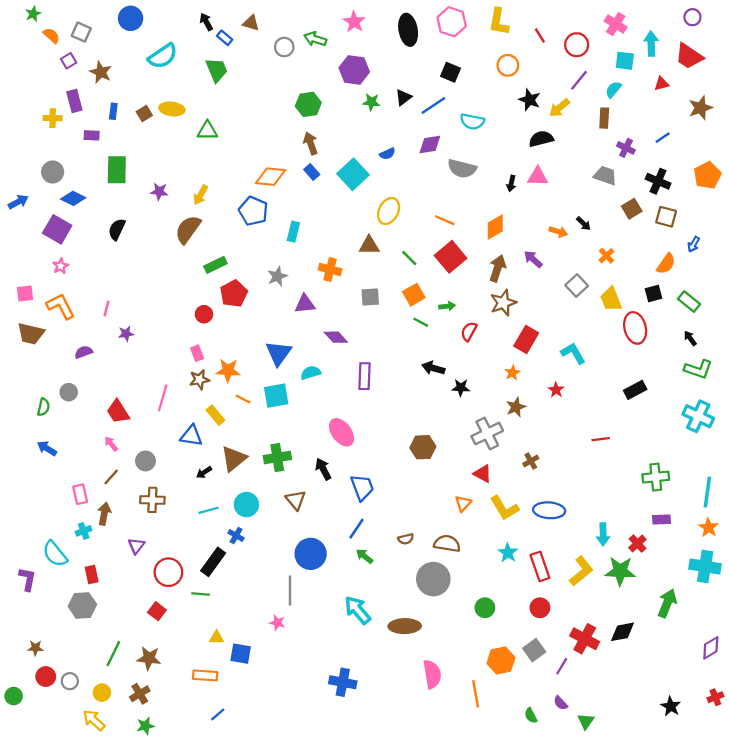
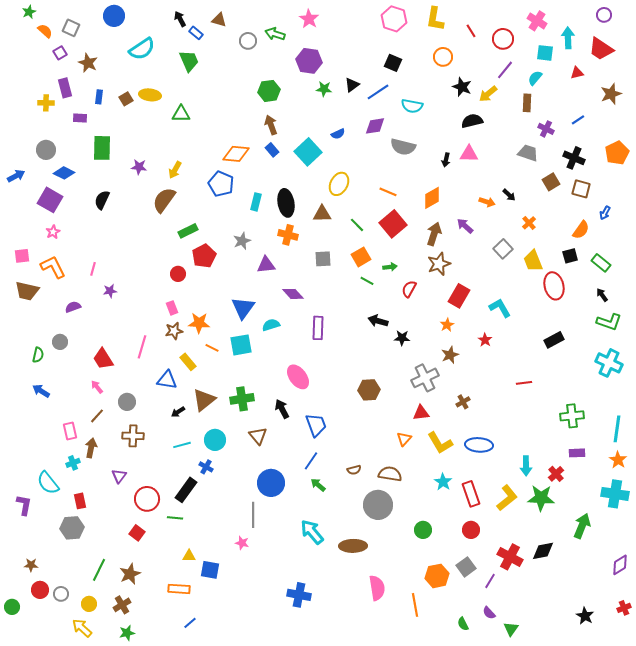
black ellipse: (408, 30) -> (286, 203), moved
red triangle: (483, 474) -> (421, 413), turned -36
brown star: (149, 658) -> (130, 574), turned -30

